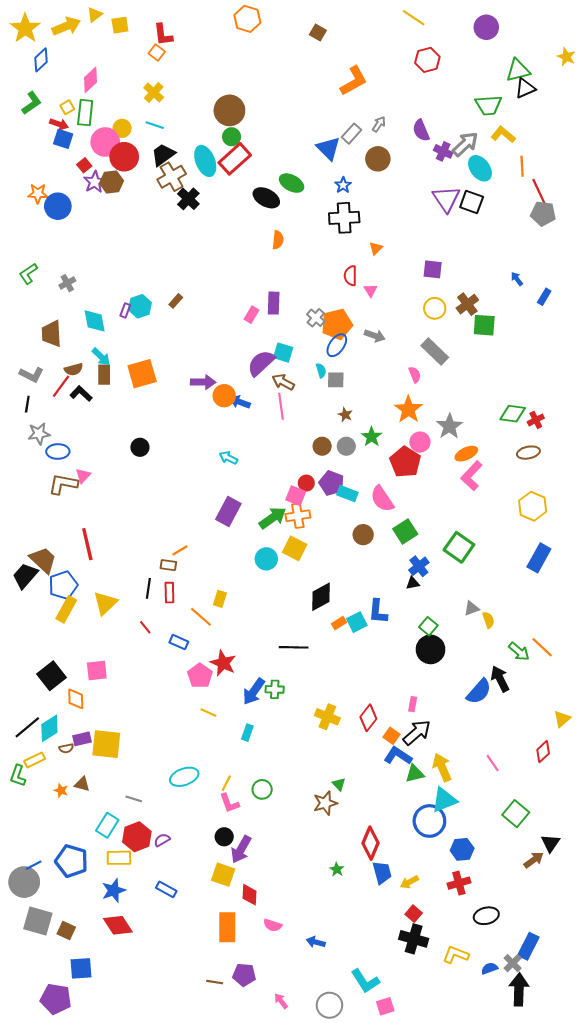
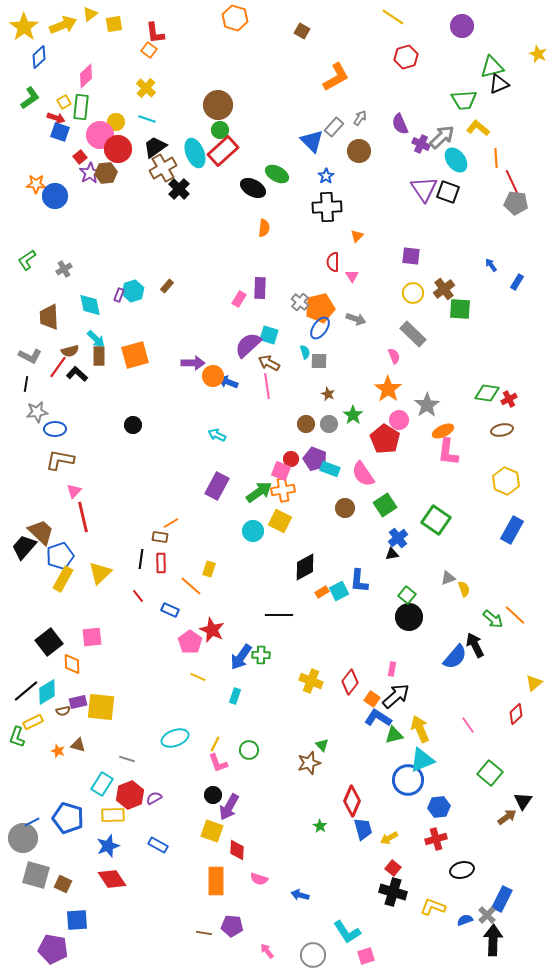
pink triangle: (83, 476) -> (74, 491), moved
pink L-shape: (472, 476) -> (448, 452), turned -36

